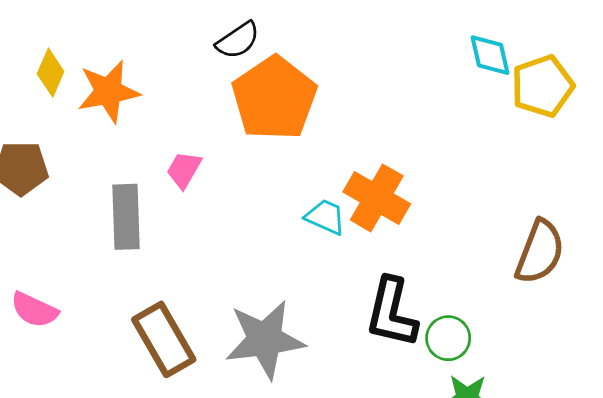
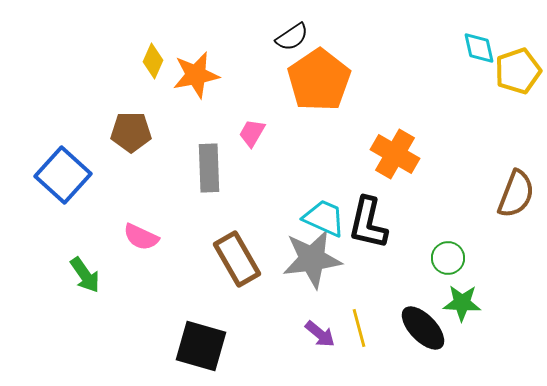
cyan trapezoid: (325, 217) -> (324, 218), moved, size x1.4
black L-shape: (392, 313) -> (368, 223), moved

